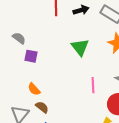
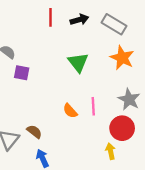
orange semicircle: (34, 89) -> (70, 111), moved

